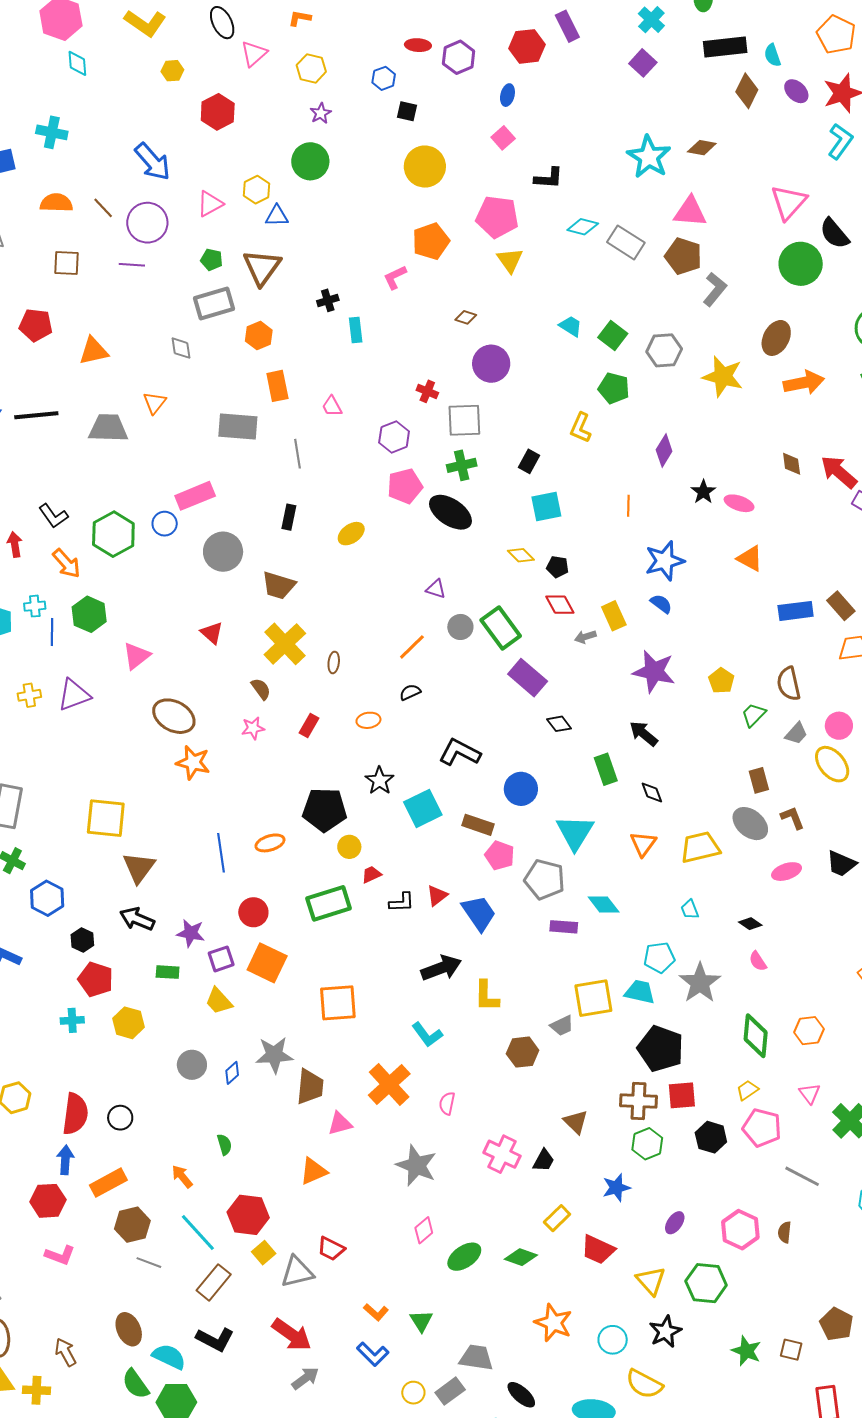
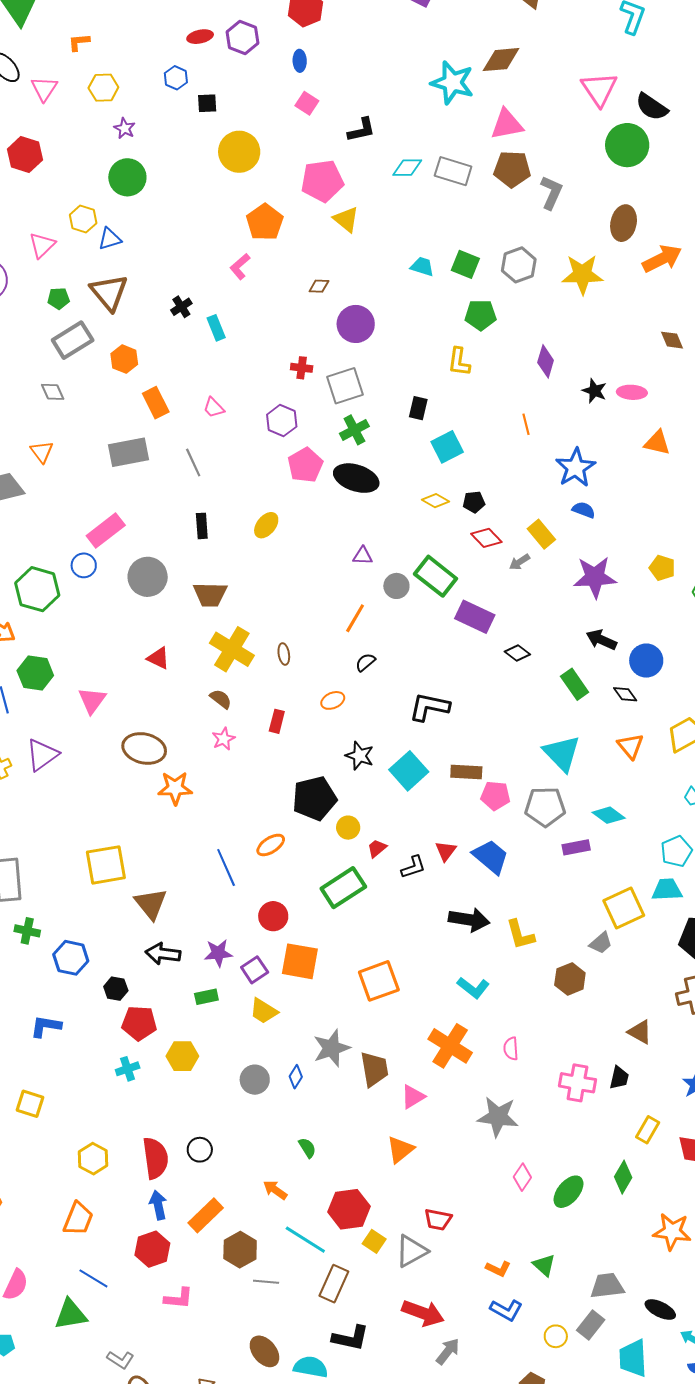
brown diamond: (702, 148) -> (501, 60), size x1.4
blue circle: (521, 789) -> (646, 661), moved
black arrow: (441, 968) -> (469, 920), turned 45
green diamond: (521, 1257) -> (623, 1177), turned -64

